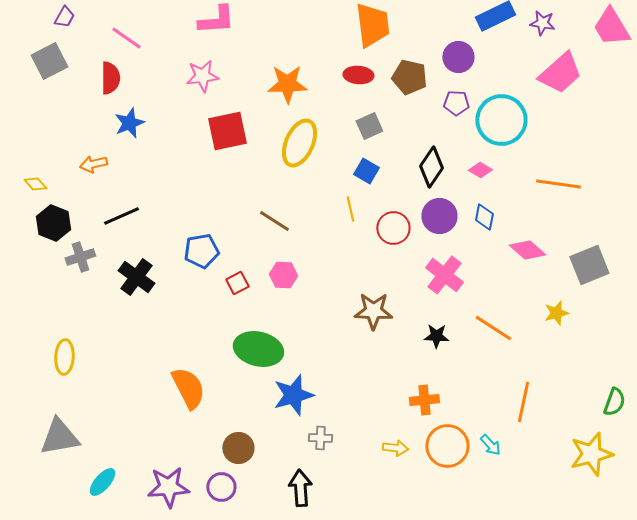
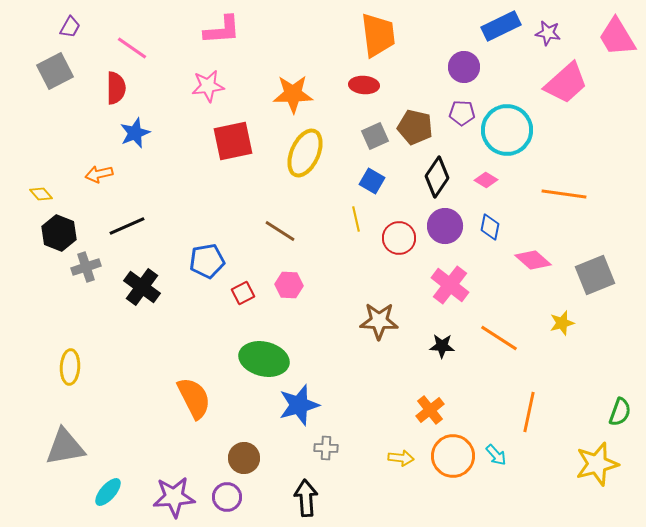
brown pentagon: (409, 77) -> (415, 127), moved
orange cross: (424, 400) -> (430, 410), turned -32

